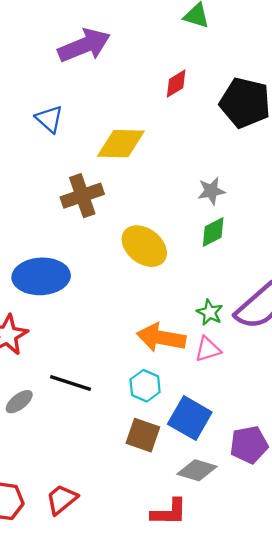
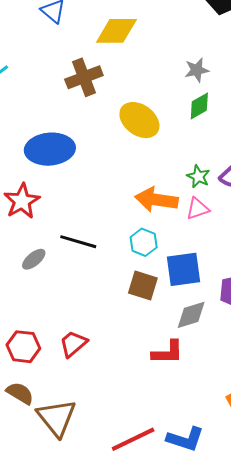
blue square: (190, 418) -> (183, 269), turned -36
gray diamond: (197, 470) -> (191, 315), turned -32

